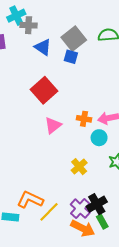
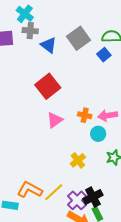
cyan cross: (16, 16) -> (25, 14), turned -30
gray cross: (29, 25) -> (30, 31), moved
blue square: (71, 57) -> (104, 55), moved, turned 32
yellow line: (49, 212) -> (54, 192), moved

